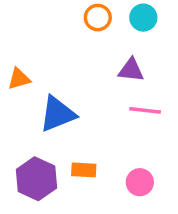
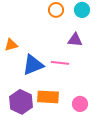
pink line: (145, 110) -> (60, 63), moved
orange rectangle: (84, 170) -> (48, 97), size x1.5

